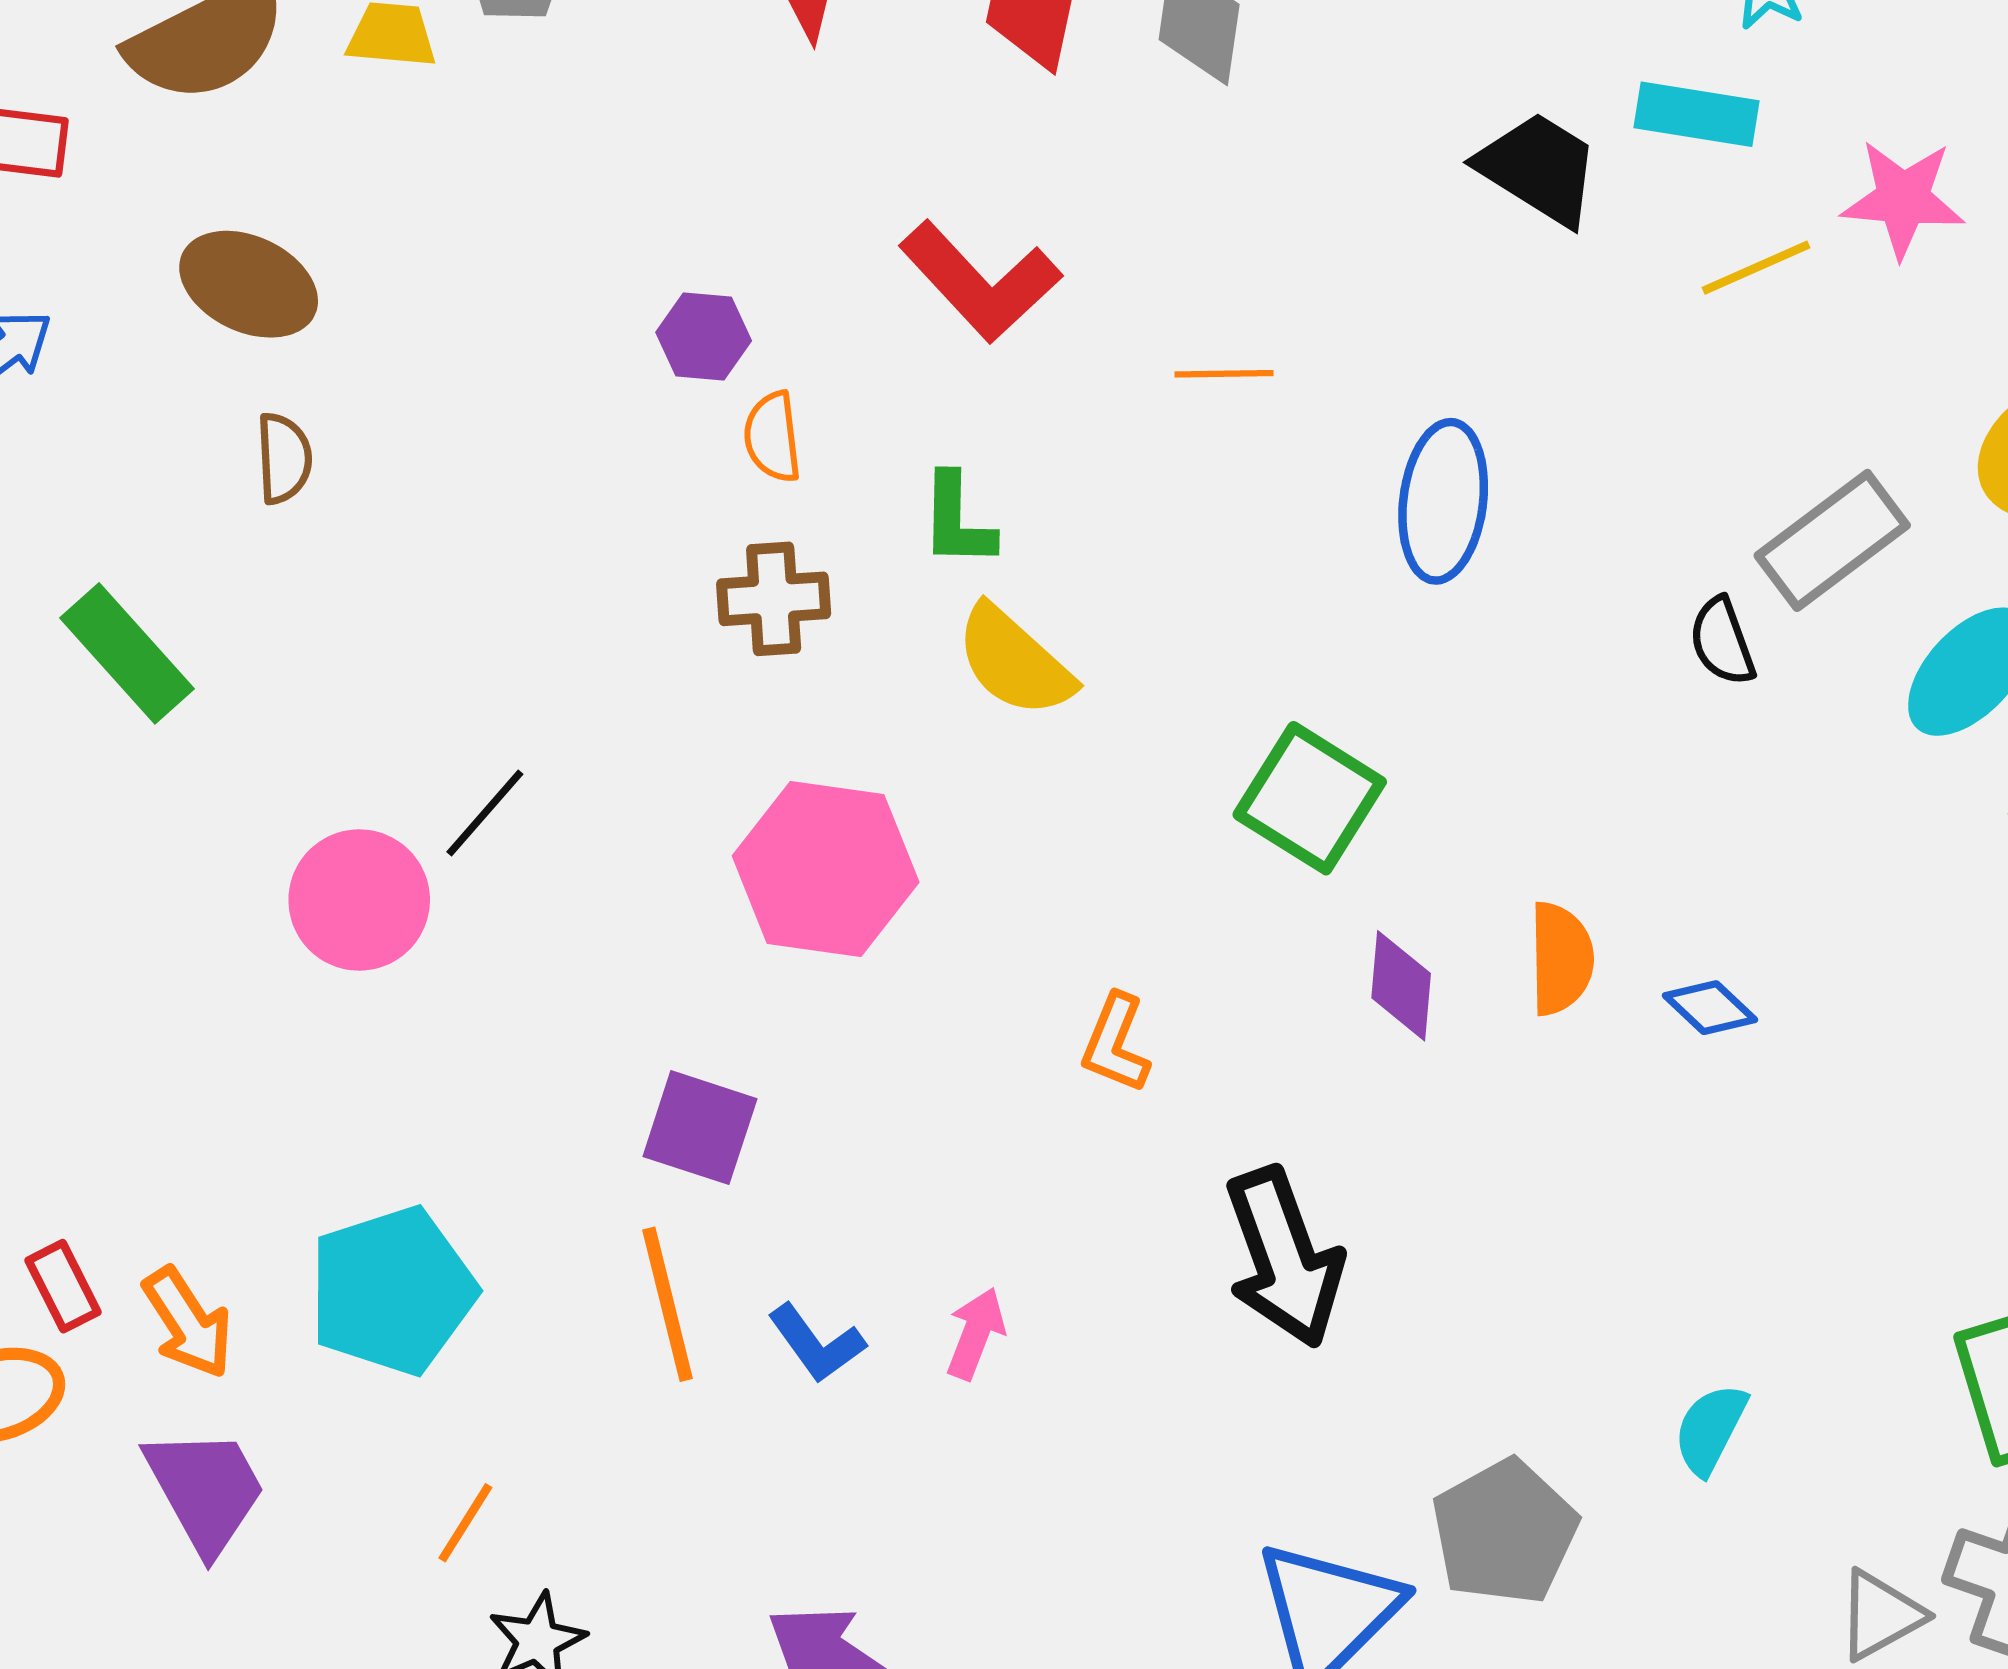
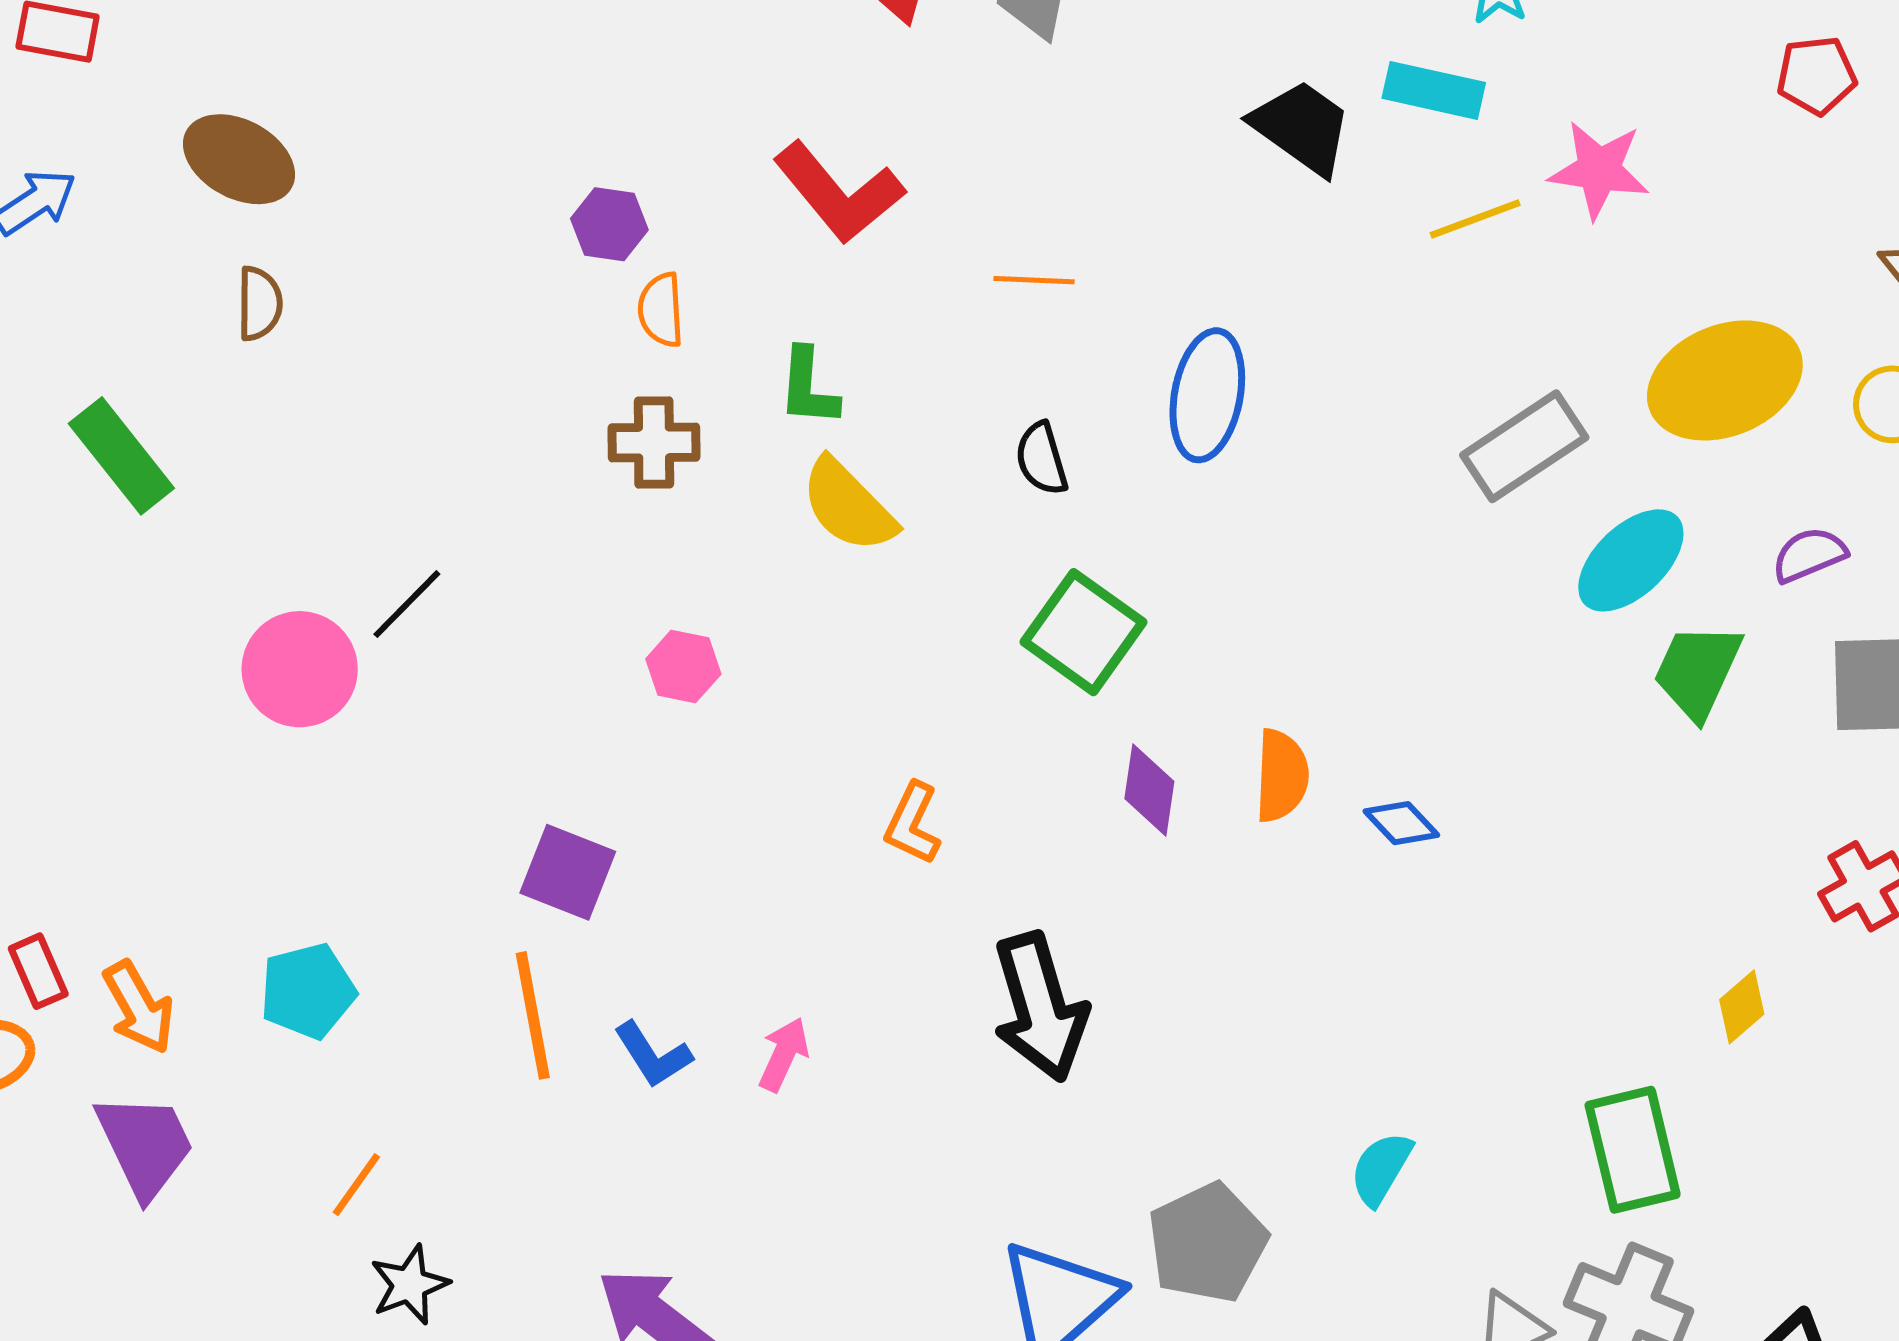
black semicircle: (1722, 641) -> (1042, 459), moved
pink hexagon: (826, 869) -> (683, 667), size x0.5
cyan pentagon: (392, 1291) -> (308, 991), size x0.7

